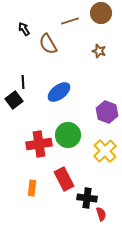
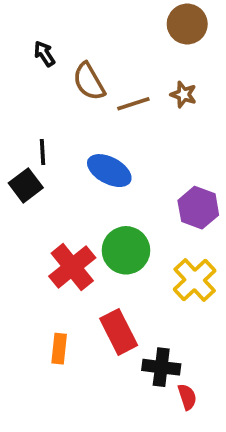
brown line: (70, 21) -> (133, 104), moved
blue ellipse: (59, 92) -> (109, 171), turned 65
red cross: (39, 144) -> (72, 267), turned -30

